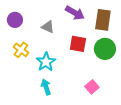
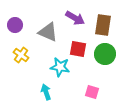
gray triangle: (48, 27) -> (48, 32), size x1.5
cyan star: (46, 62) -> (60, 67), moved, turned -30
pink square: (92, 87) -> (92, 92), turned -32

